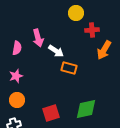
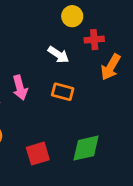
pink arrow: (38, 38) -> (20, 88), moved
white arrow: (56, 51) -> (58, 55), moved

